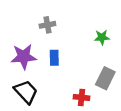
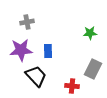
gray cross: (47, 25) -> (27, 22), moved
black trapezoid: (26, 92) -> (36, 76), moved

